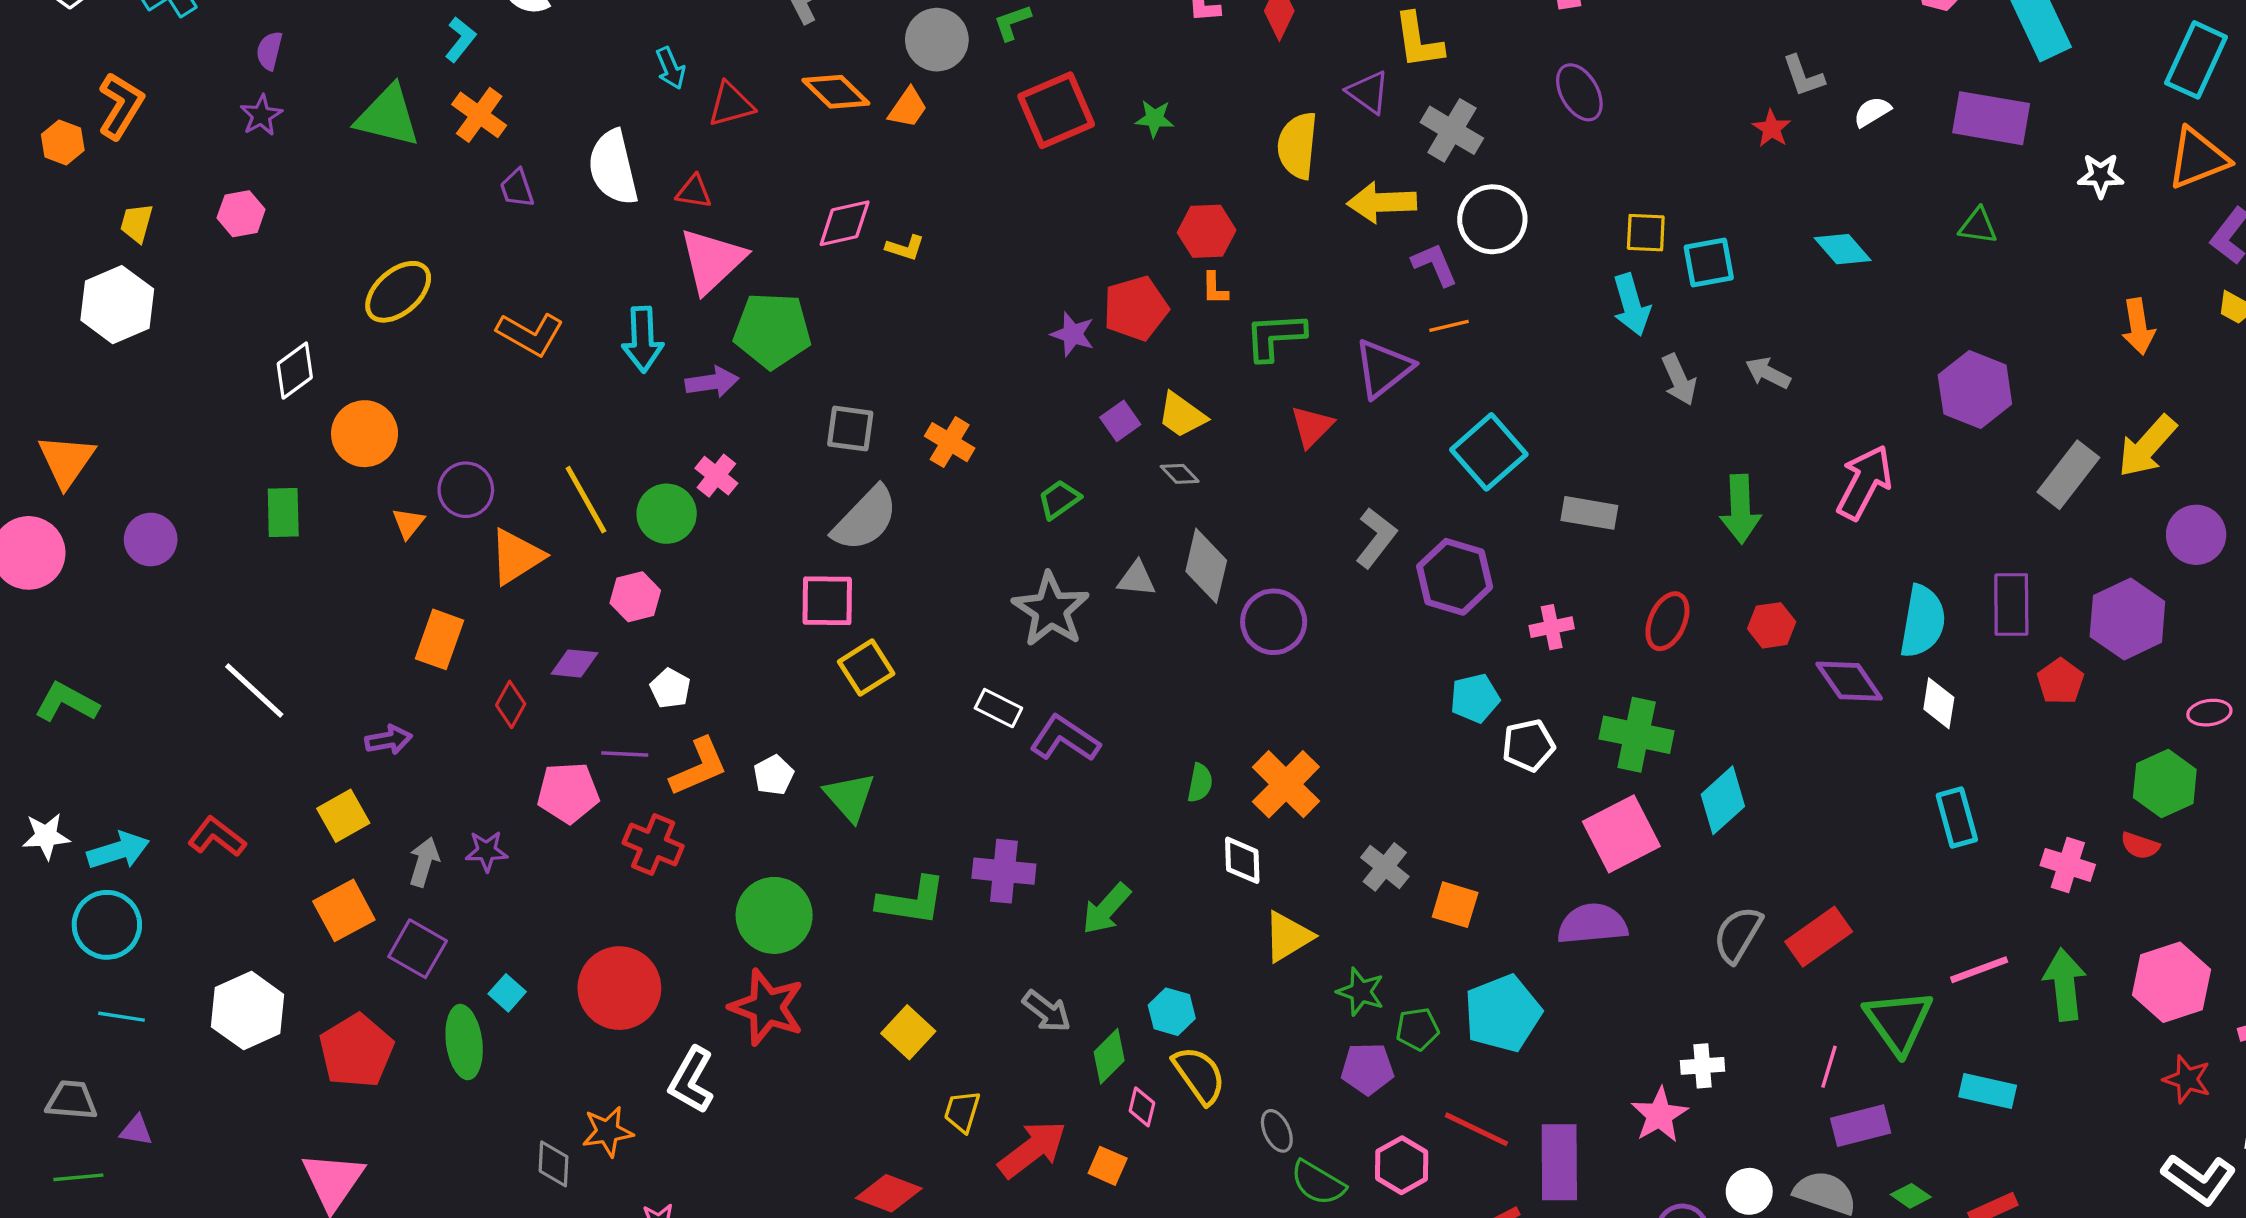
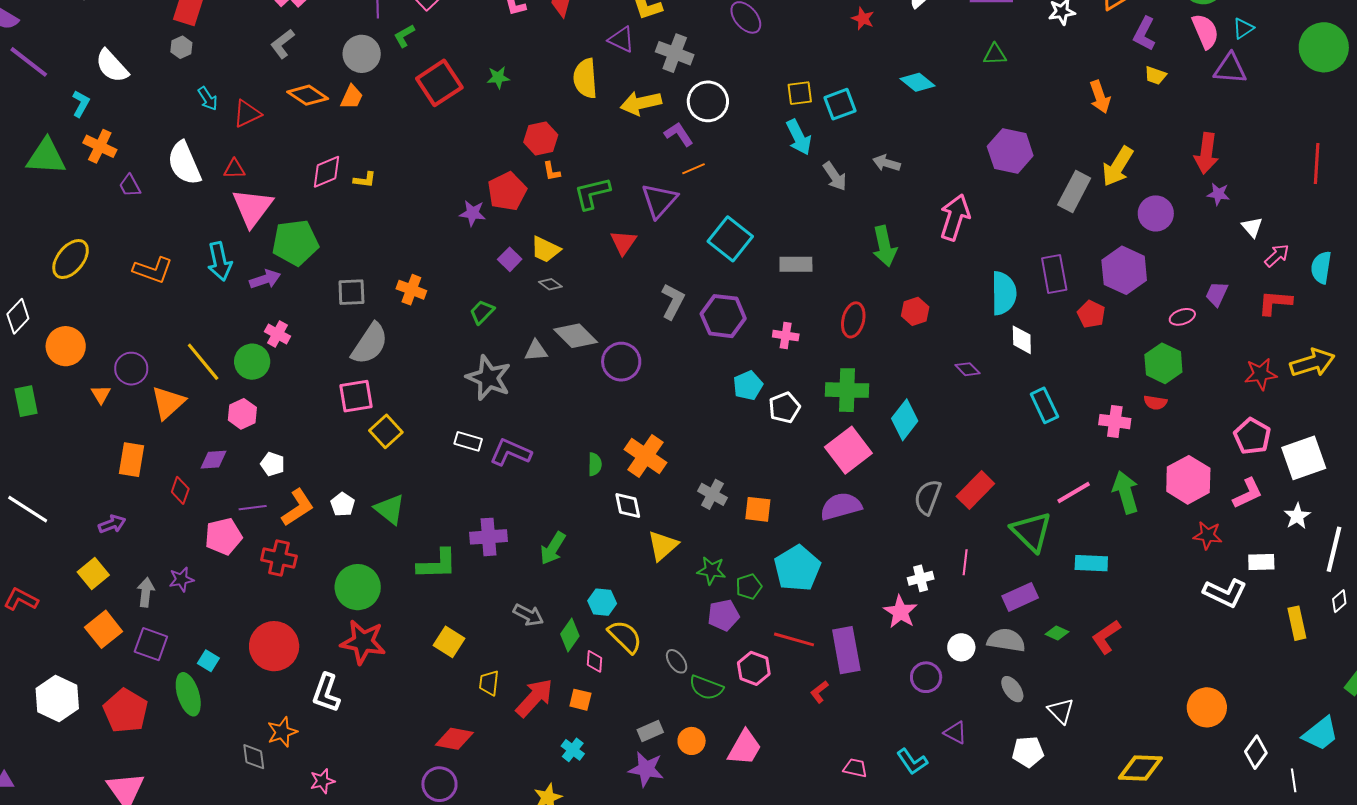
gray diamond: (1206, 566) -> (576, 336), turned -48
pink cross: (1552, 627) -> (786, 336), turned 30
purple diamond: (1849, 681) -> (968, 369), moved, size x0.6
pink line: (1829, 1067) -> (965, 562), moved

